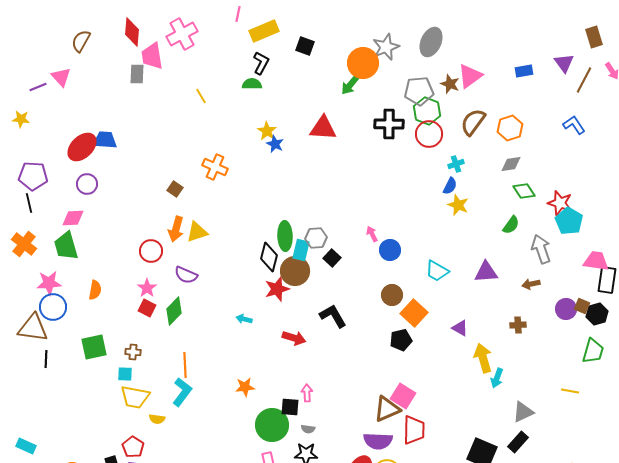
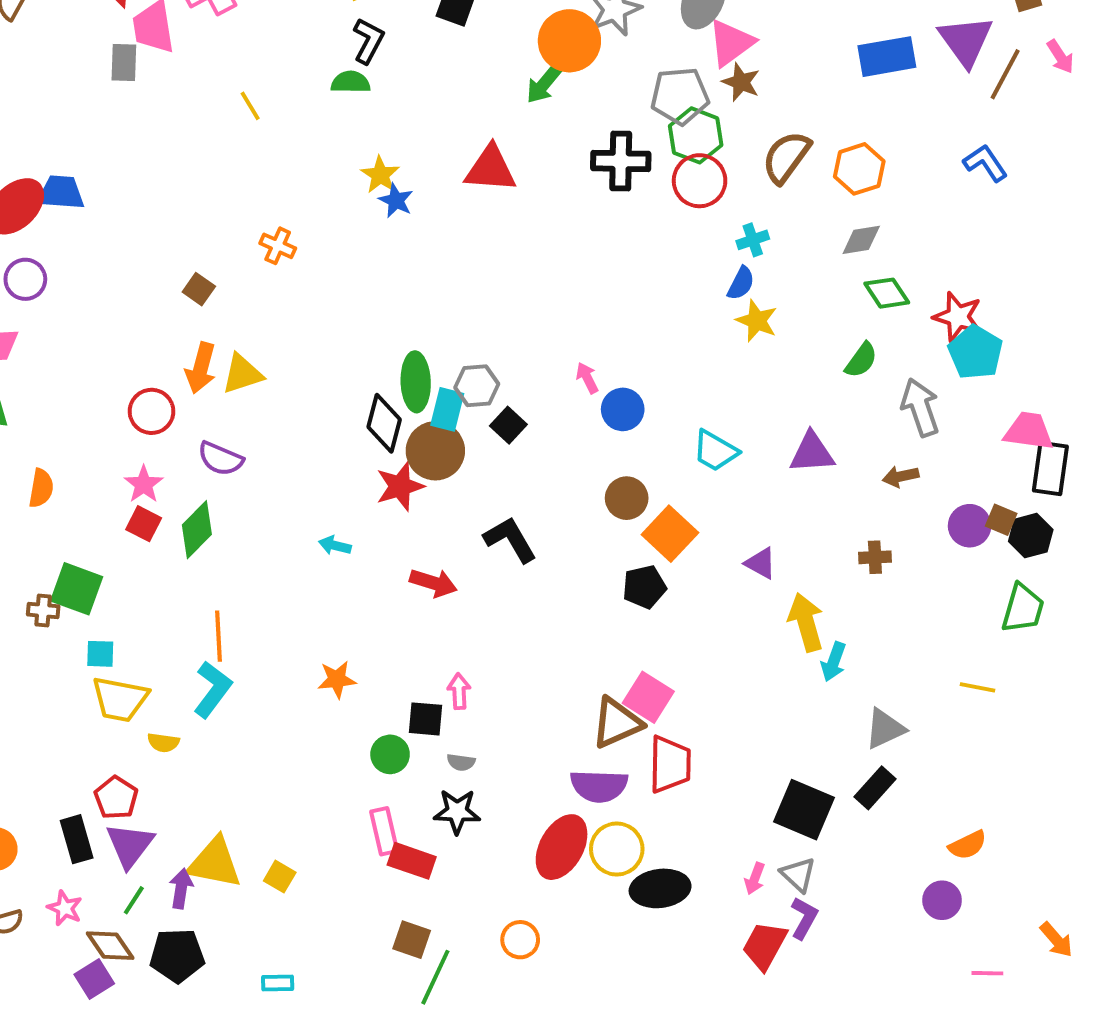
purple triangle: (564, 63) -> (966, 41), size x1.4
blue rectangle: (524, 71) -> (887, 57), size x1.6
pink triangle: (470, 76) -> (731, 43), moved
orange cross: (215, 167) -> (278, 246), size x0.7
green square: (94, 347) -> (77, 589), moved, turned 32
brown cross: (133, 352) -> (43, 610), moved
green circle: (272, 425) -> (390, 754), size x0.6

